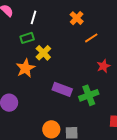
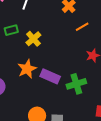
green rectangle: (27, 38) -> (11, 30), moved
orange star: (25, 68) -> (27, 69), moved

